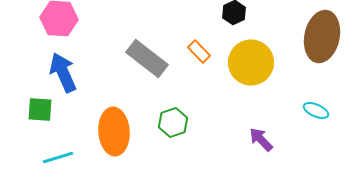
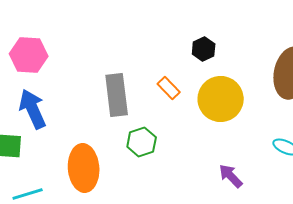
gray rectangle: (147, 59) -> (117, 95), turned 45
green hexagon: (173, 123) -> (142, 142), moved

